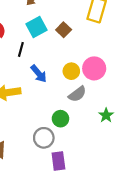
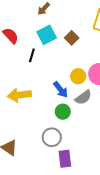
blue arrow: (39, 74) -> (61, 90), moved
green circle: (60, 119) -> (63, 112), moved

